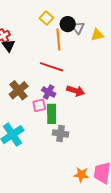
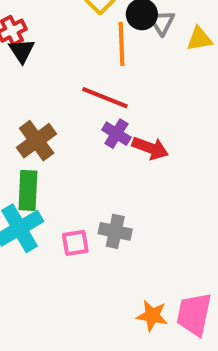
purple cross: (49, 92) -> (116, 134), moved
pink square: (39, 105) -> (75, 243), moved
green rectangle: (52, 114) -> (28, 190), moved

